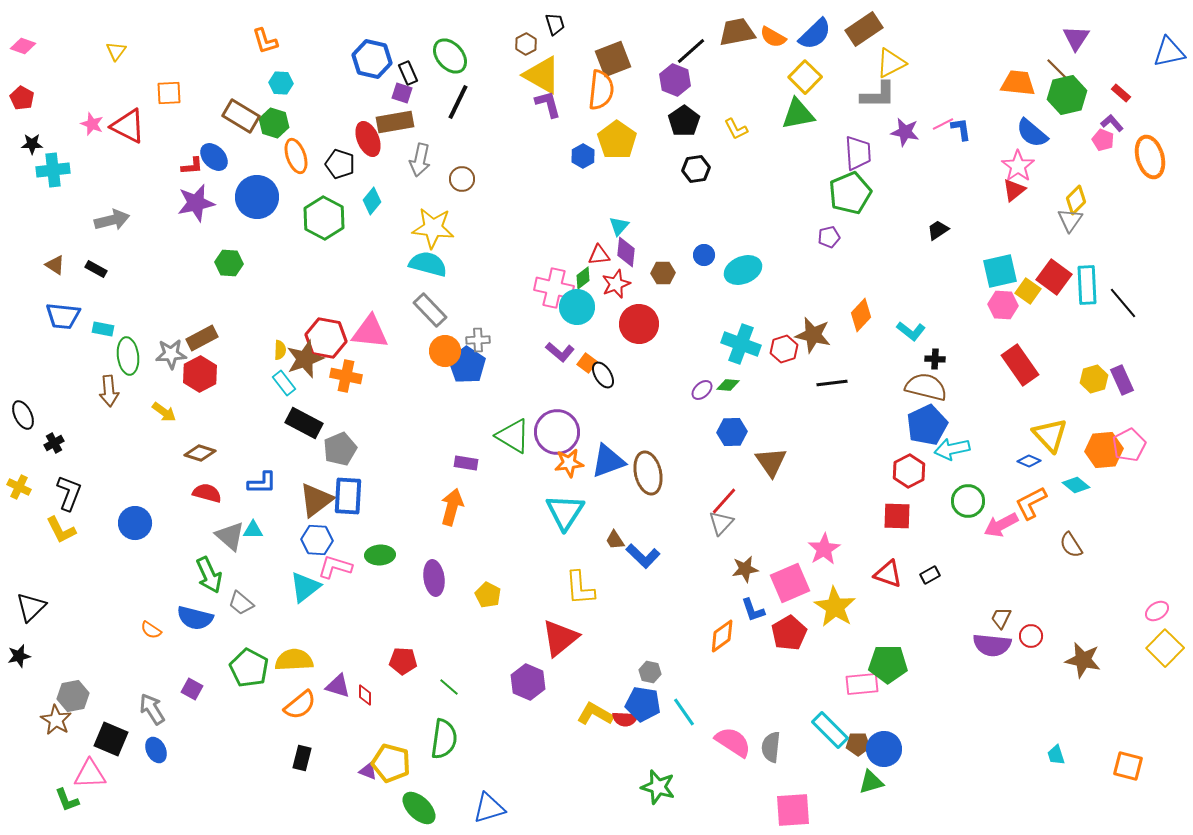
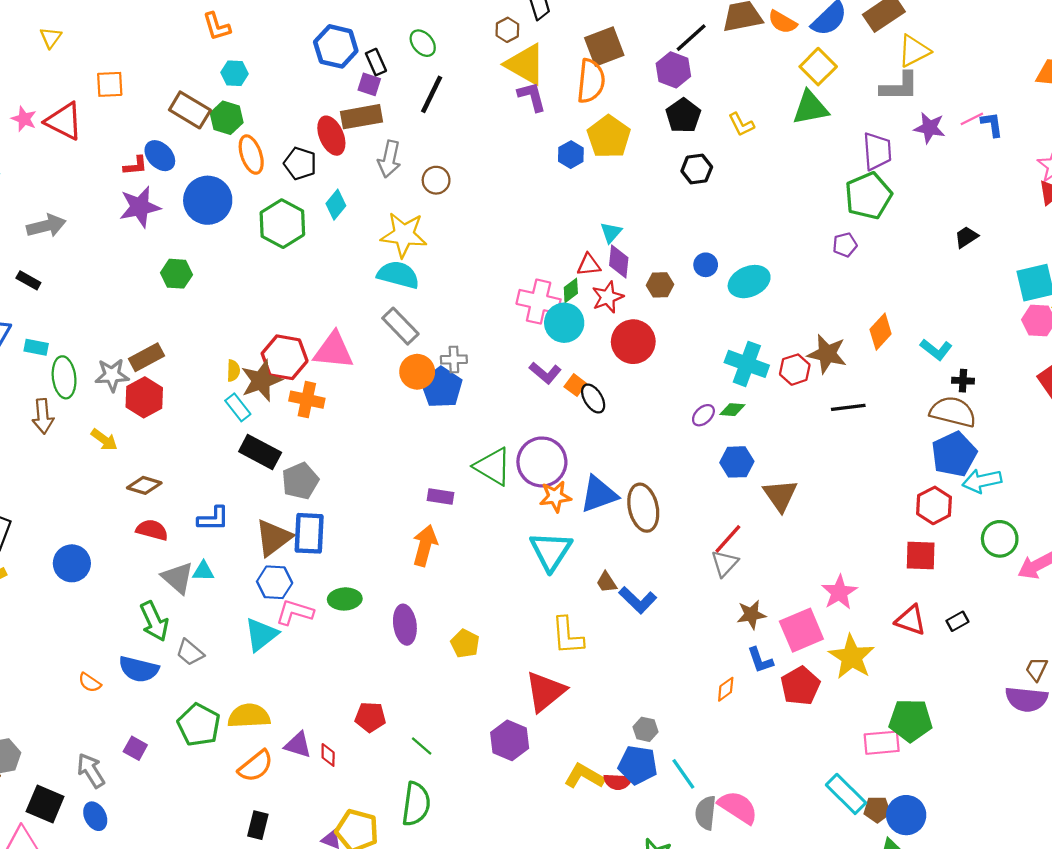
green ellipse: (450, 56) -> (423, 43), size x0.7
orange diamond: (722, 636) -> (726, 689), size x0.7
gray semicircle: (771, 747) -> (706, 813), moved

